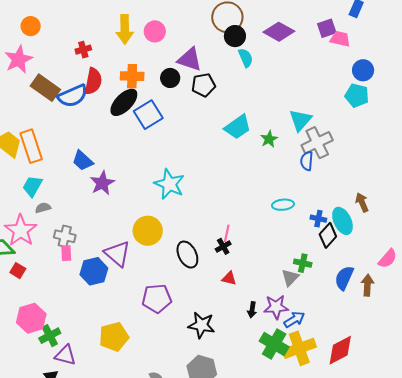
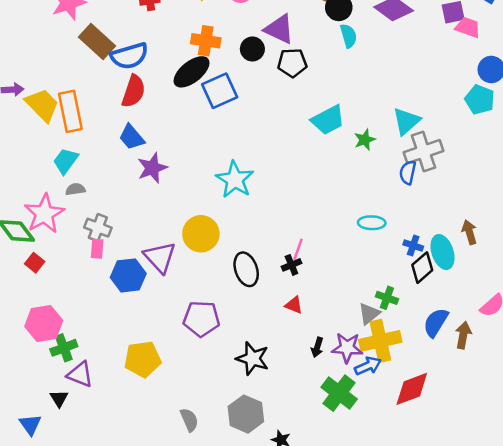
red semicircle: (93, 81) -> (133, 91), moved
yellow cross: (299, 348) -> (380, 341), moved
red diamond: (340, 350) -> (412, 389), moved

